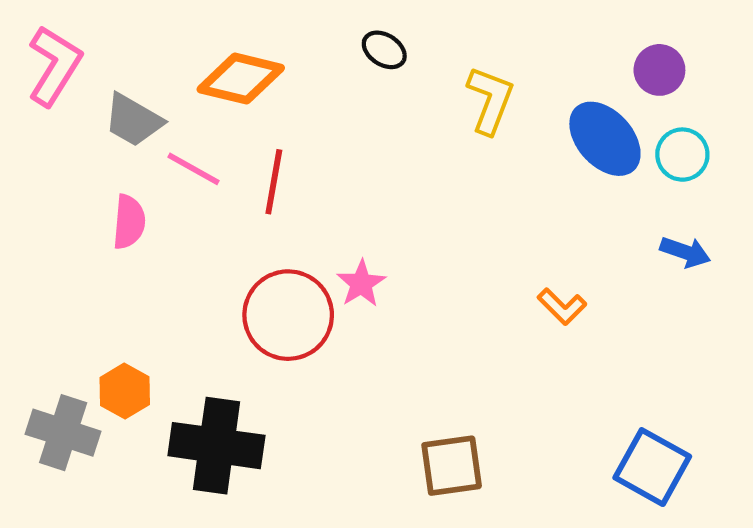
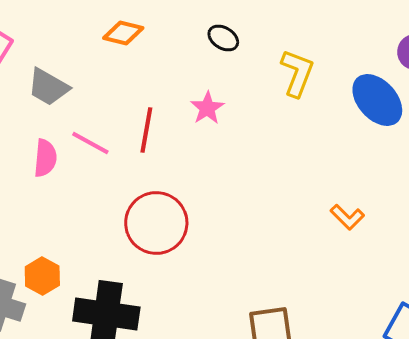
orange diamond: (241, 79) -> (123, 33), moved, size x0.7
pink line: (194, 169) -> (90, 143), moved
pink star: (361, 284) -> (207, 108), moved

